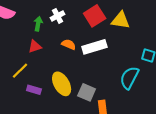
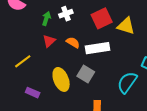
red triangle: (35, 47) -> (49, 41), moved, turned -32
purple rectangle: (34, 90) -> (33, 93), moved
gray square: (87, 92) -> (86, 74), moved

